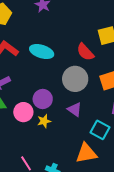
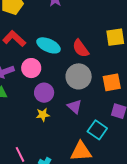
red semicircle: (85, 52) -> (81, 48), moved
pink circle: (23, 112) -> (31, 68), moved

